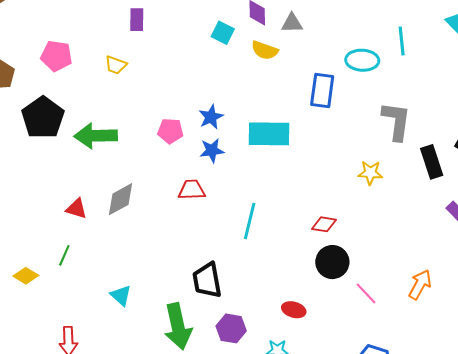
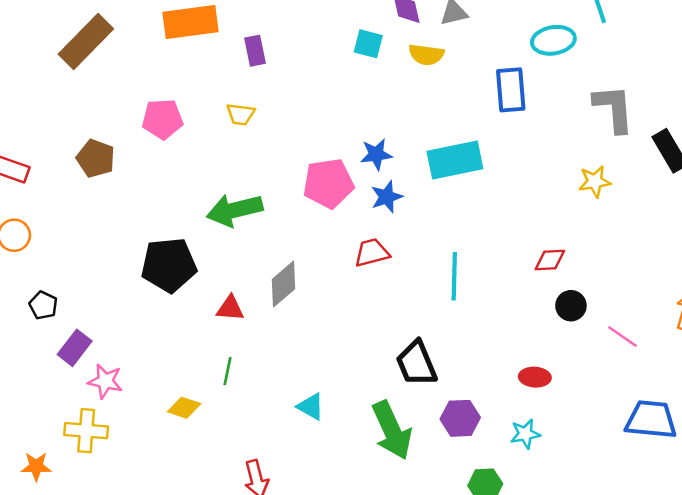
blue star: (211, 117) -> (376, 154), turned 30
black pentagon: (43, 118) -> (169, 265), moved, turned -30
pink pentagon: (170, 131) -> (328, 183), size x1.5
black circle: (332, 262) -> (571, 306), size x0.7

